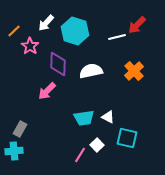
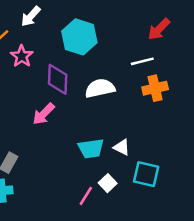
white arrow: (46, 23) -> (31, 16), moved
white line: (117, 37) -> (142, 61), moved
orange cross: (134, 71) -> (155, 88), turned 30

